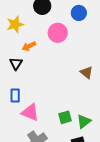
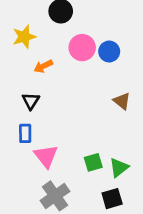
blue circle: (79, 13) -> (109, 52), moved
black triangle: (16, 64) -> (31, 101), moved
pink triangle: (30, 112) -> (46, 156), turned 30

